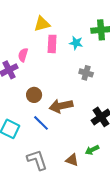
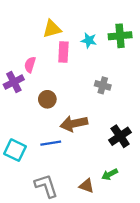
cyan star: (76, 43) -> (89, 40), moved
brown circle: (34, 95) -> (47, 99), moved
blue line: (41, 123) -> (51, 143), turned -54

